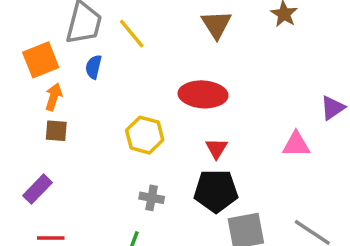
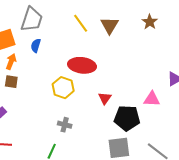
yellow line: (132, 34) -> (81, 23), moved
red ellipse: (203, 94) -> (82, 65), moved
black pentagon: (216, 191) -> (127, 118), moved

